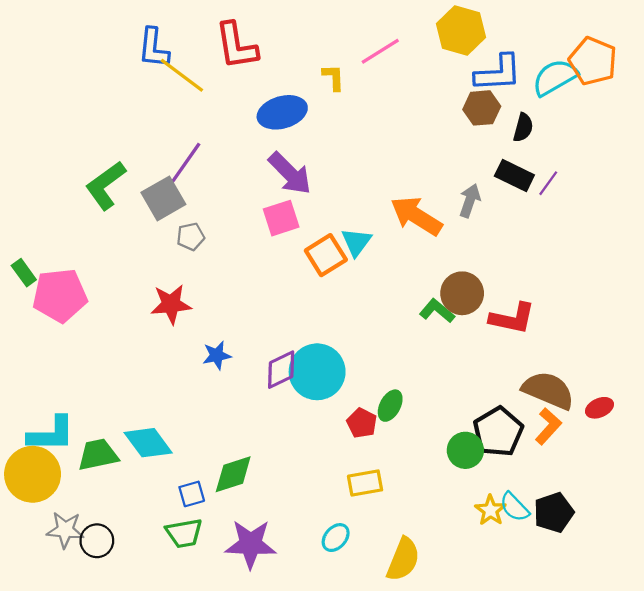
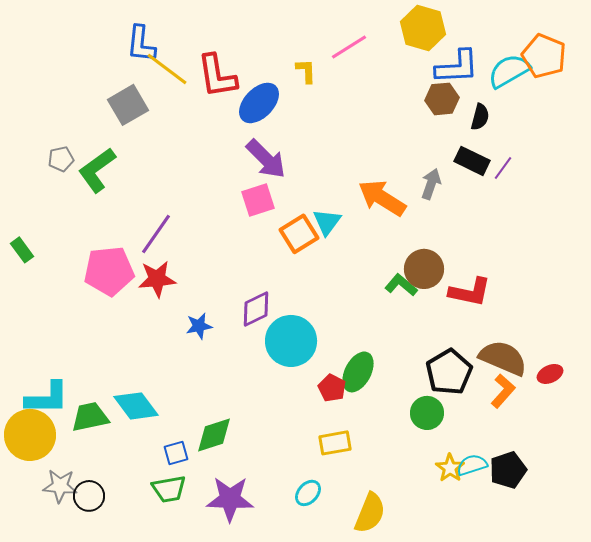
red L-shape: (236, 46) -> (217, 76), moved
blue ellipse: (282, 112) -> (259, 103), turned -30
purple line: (185, 164) -> (156, 234), moved
gray square: (163, 198) -> (128, 105), moved
gray pentagon: (191, 237) -> (61, 159), moved
pink pentagon: (60, 295) -> (109, 271), moved
purple diamond: (281, 370) -> (256, 309), moved
green ellipse: (390, 406) -> (358, 372), size x1.4
black pentagon: (498, 432) -> (449, 372), moved
cyan semicircle: (514, 507) -> (472, 465), turned 116

